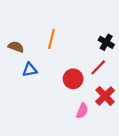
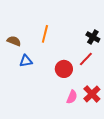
red cross: (105, 96) -> (92, 94), moved

